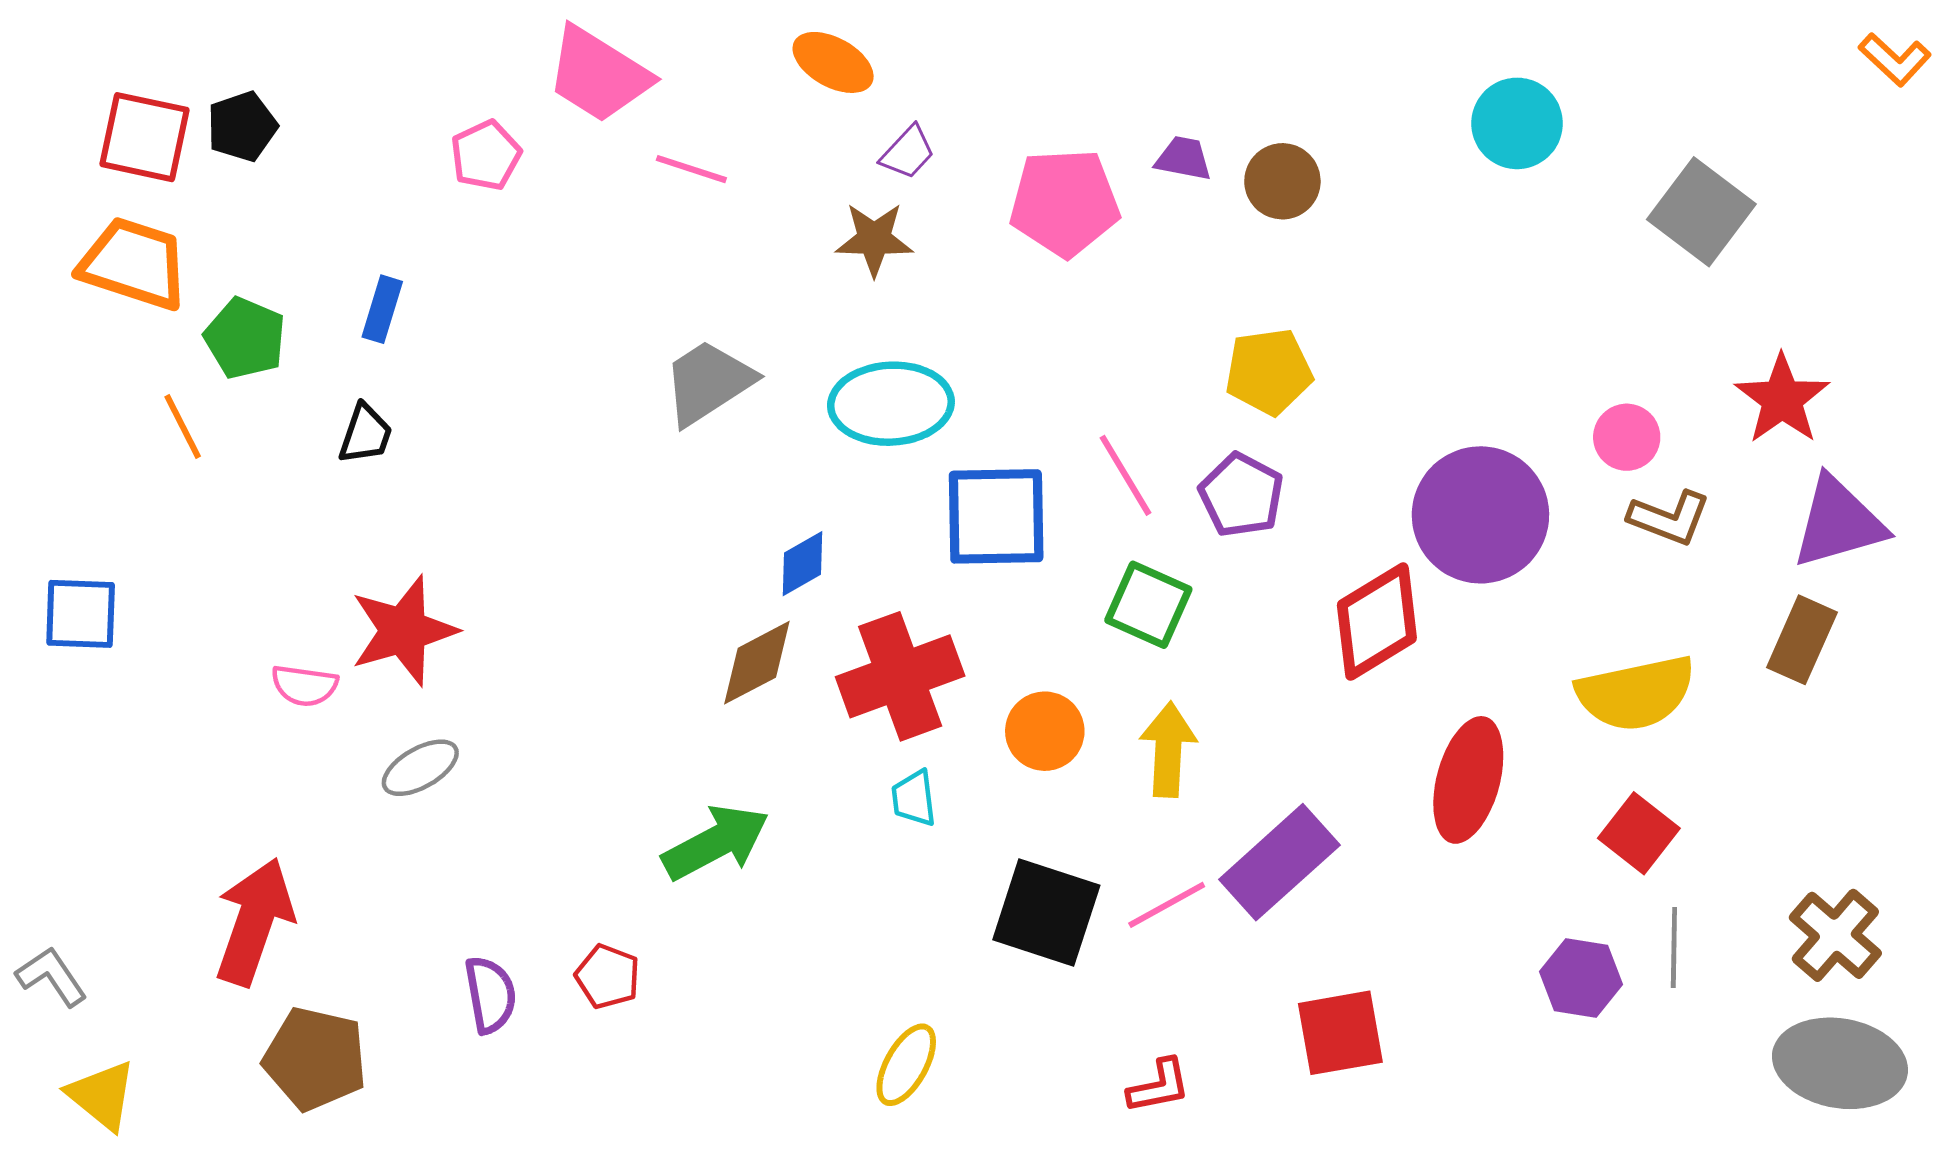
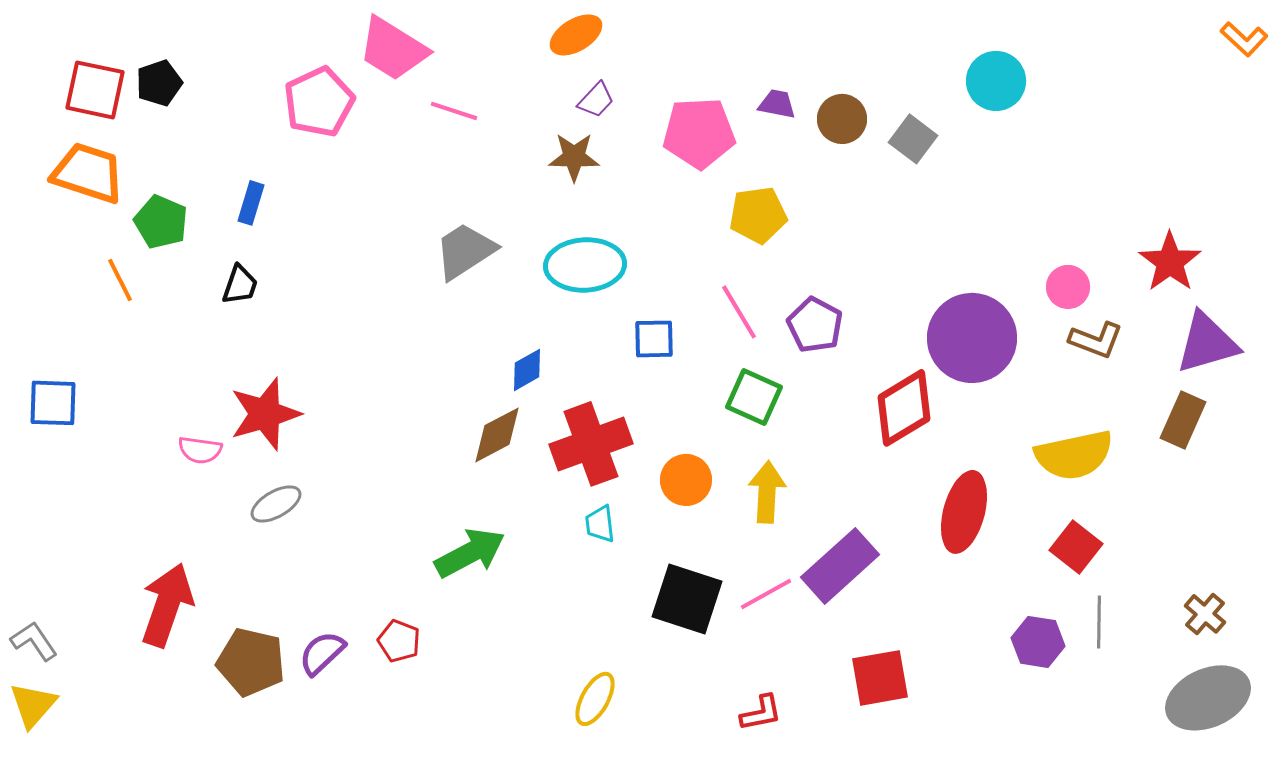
orange ellipse: (833, 62) -> (576, 35), moved, turned -60
pink pentagon: (486, 155) -> (319, 102), size x1.5
gray square: (1701, 212) -> (913, 139), moved, size x0.7
yellow pentagon: (1269, 372) -> (758, 215), moved
blue square: (996, 516) -> (654, 339), size x0.6
brown cross: (1835, 935) -> (1205, 614), size x0.7
purple semicircle: (490, 995) -> (322, 653), turned -123
brown pentagon: (315, 1059) -> (251, 662), moved
gray ellipse: (1840, 1063) -> (1208, 698), turned -34
yellow triangle: (102, 1095) -> (33, 705), moved, turned 32

